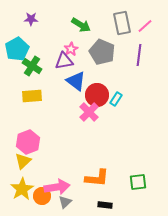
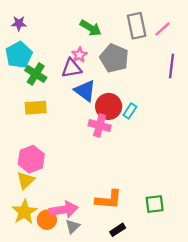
purple star: (31, 19) -> (19, 23), moved
purple line: (139, 55) -> (171, 66), moved
pink cross: (89, 112) -> (100, 125), turned -30
black rectangle: (105, 205) -> (118, 230), turned -40

